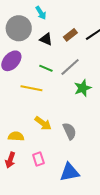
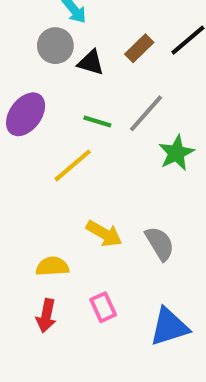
gray circle: (19, 28) -> (55, 46), moved, size x0.7
yellow line: (31, 88) -> (73, 165), turned -45

